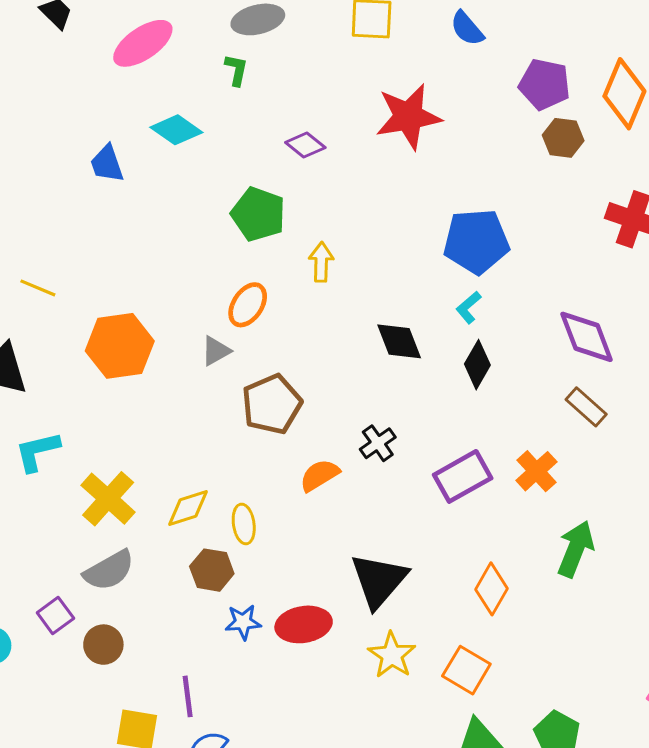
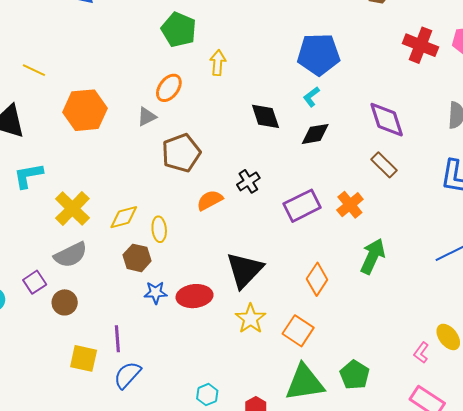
black diamond: (477, 365) -> (315, 134), turned 48

